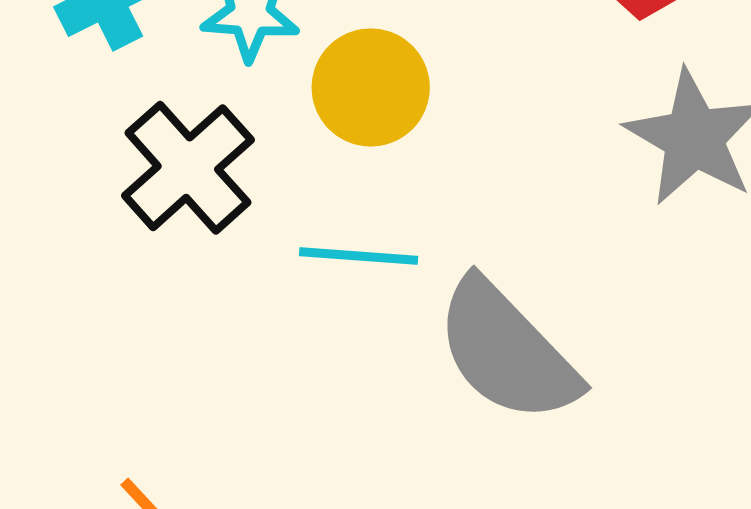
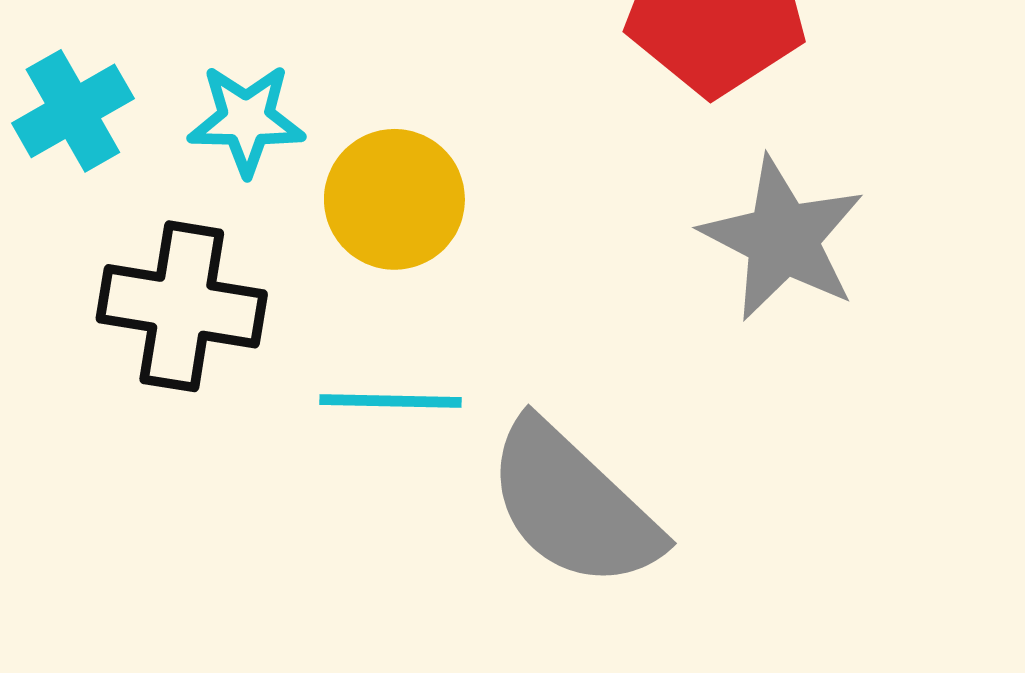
black cross: (188, 168) -> (182, 306), turned -36

